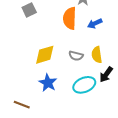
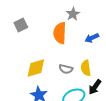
blue arrow: (95, 23) -> (92, 38), moved

